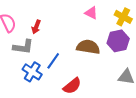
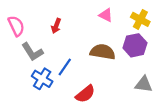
red arrow: (36, 27) -> (56, 26), moved
gray L-shape: (23, 47) -> (32, 52), turned 50

